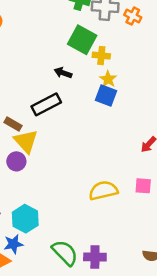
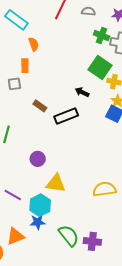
brown rectangle: (13, 124) -> (40, 106), moved
yellow triangle: (26, 141) -> (56, 183), moved, turned -45
blue star: (13, 244) -> (38, 222), moved

